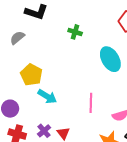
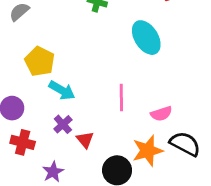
purple cross: (44, 131) -> (63, 124), moved

